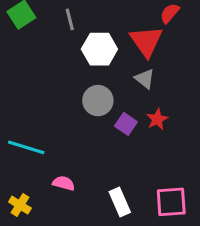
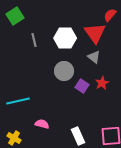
gray line: (70, 19) -> (34, 40), moved
cyan line: (26, 147) -> (18, 101), turned -30

